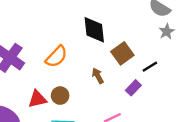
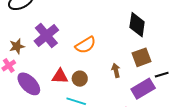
black diamond: (94, 30) -> (137, 25), moved
purple rectangle: (133, 88) -> (143, 89), size x1.6

